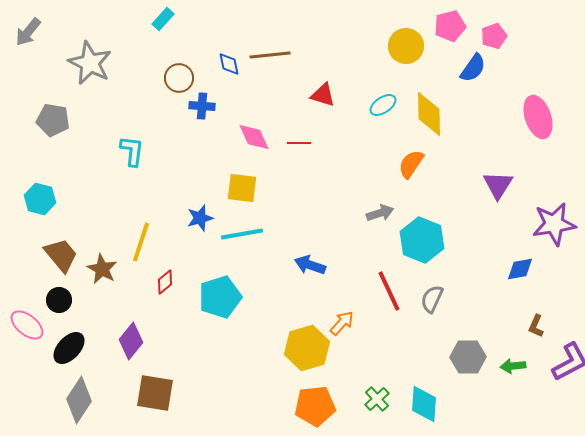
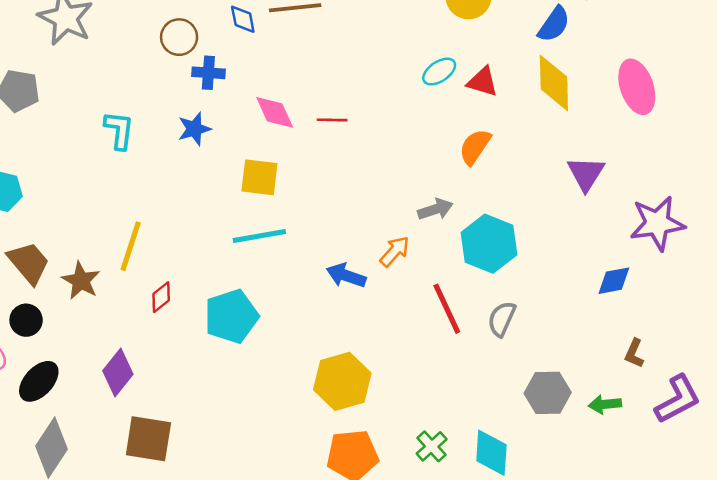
red triangle: (323, 95) -> (483, 82), moved
yellow diamond: (429, 114) -> (554, 83), moved
blue star: (200, 218) -> (194, 129), moved
orange arrow: (342, 323) -> (395, 251), moved

